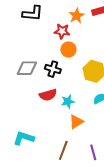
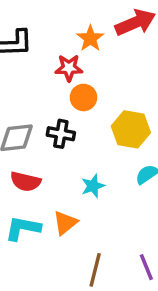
red semicircle: (48, 95) -> (26, 182), moved, turned 36
orange triangle: (76, 122) -> (65, 223), moved
cyan L-shape: (24, 138) -> (23, 228), moved

